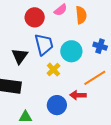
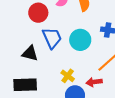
black triangle: (20, 56) -> (30, 53), turned -42
yellow cross: (53, 70) -> (68, 76), moved

